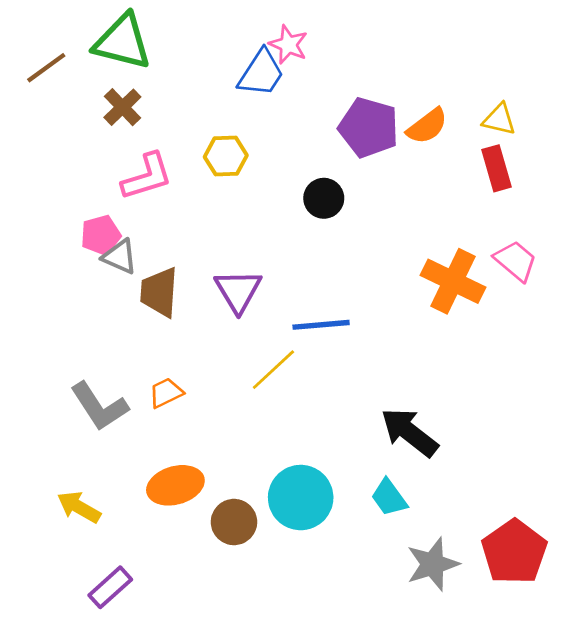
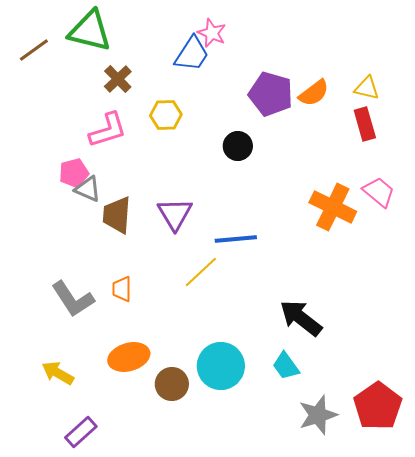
brown cross: (122, 107) -> (118, 79), moved
orange trapezoid: (166, 393) -> (122, 289), turned -64

